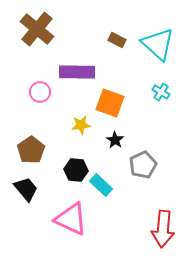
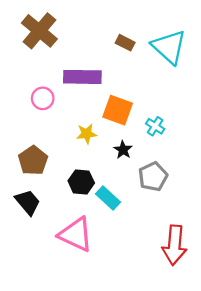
cyan cross: (161, 92) -> (155, 126), moved

